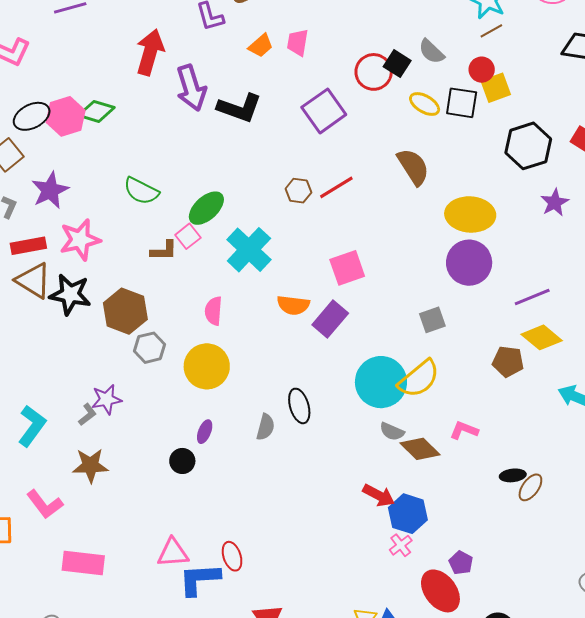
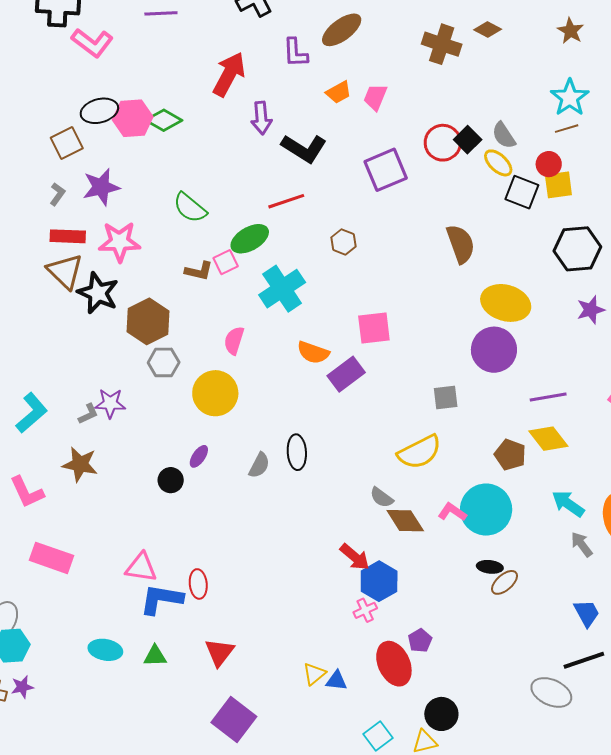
purple arrow: (191, 88) -> (261, 118), size x0.7
yellow ellipse: (425, 104) -> (498, 163), moved
red line: (336, 187) -> (286, 201), moved
cyan circle: (381, 382) -> (486, 510), moved

